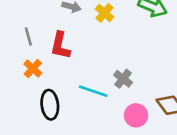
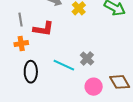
red L-shape: (60, 46) -> (43, 29), turned -100
orange cross: (33, 68) -> (21, 44), turned 32

